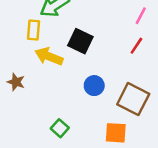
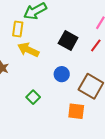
black square: (80, 41) -> (68, 41), moved
green square: (60, 128) -> (33, 97), moved

